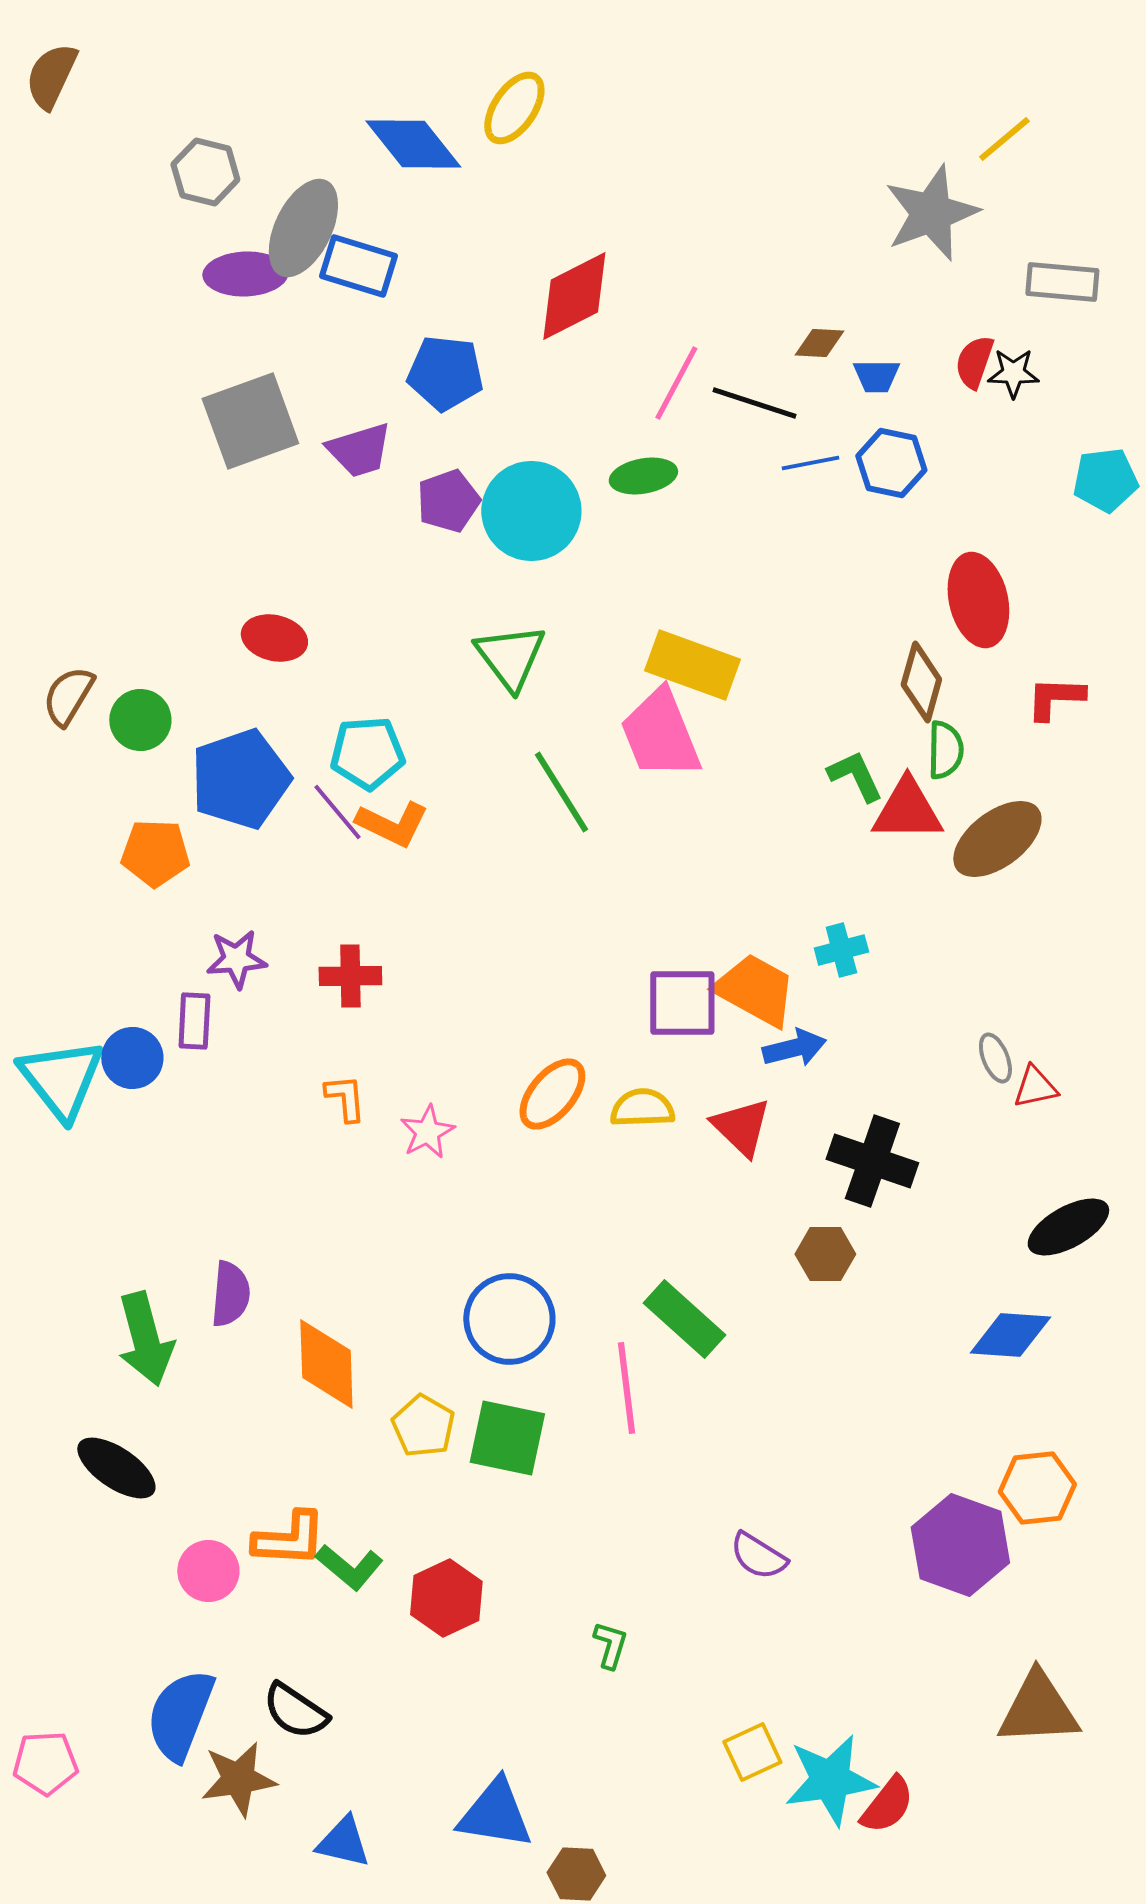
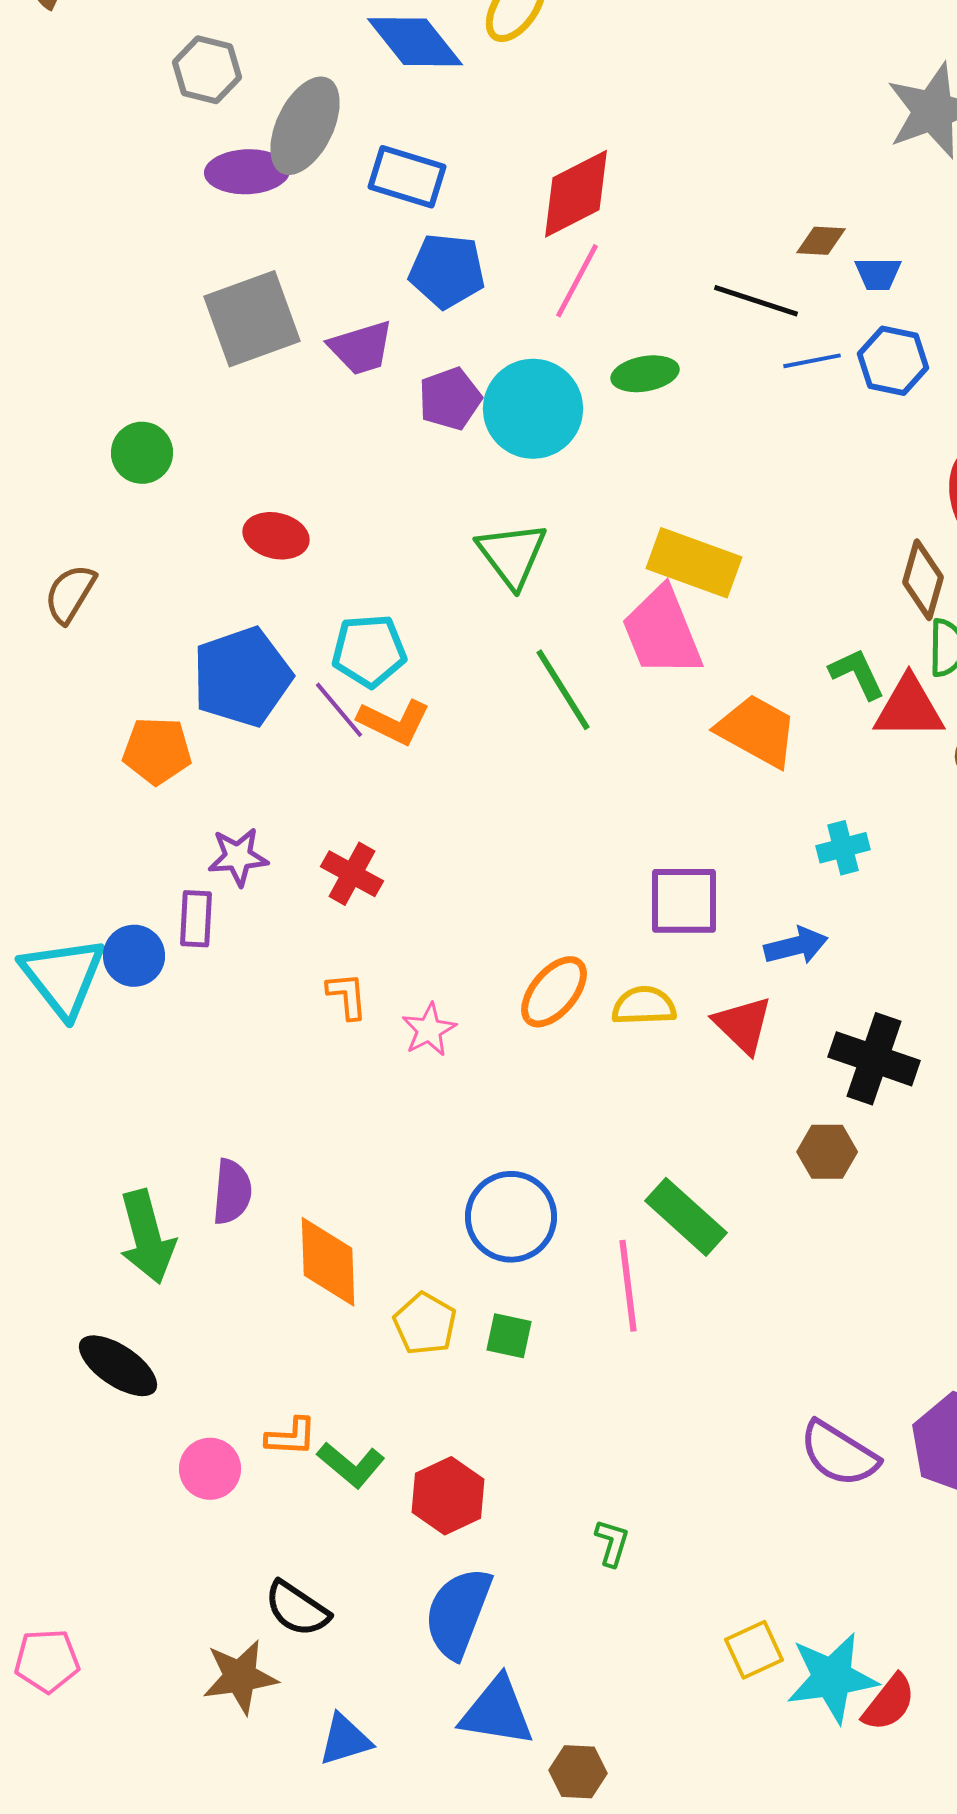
blue rectangle: (358, 266) -> (407, 177), moved
pink line: (676, 383) -> (577, 281), moved
green circle: (140, 720) -> (142, 453), moved
red cross: (350, 976) -> (352, 874), turned 30
orange trapezoid: (755, 990) -> (757, 731), moved
green square: (507, 1438) -> (509, 1336), size x0.6
orange L-shape: (289, 1539) -> (291, 1437), size x0.7
purple semicircle: (758, 1556) -> (839, 1454), moved, size x1.4
blue semicircle: (180, 1715) -> (458, 1613), moved
blue triangle: (343, 1842) -> (345, 1740), turned -30

